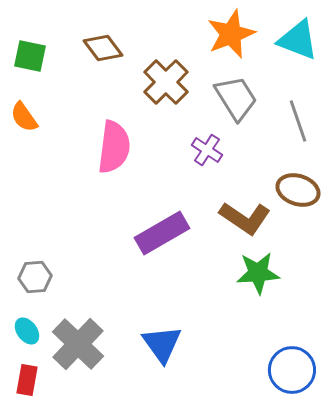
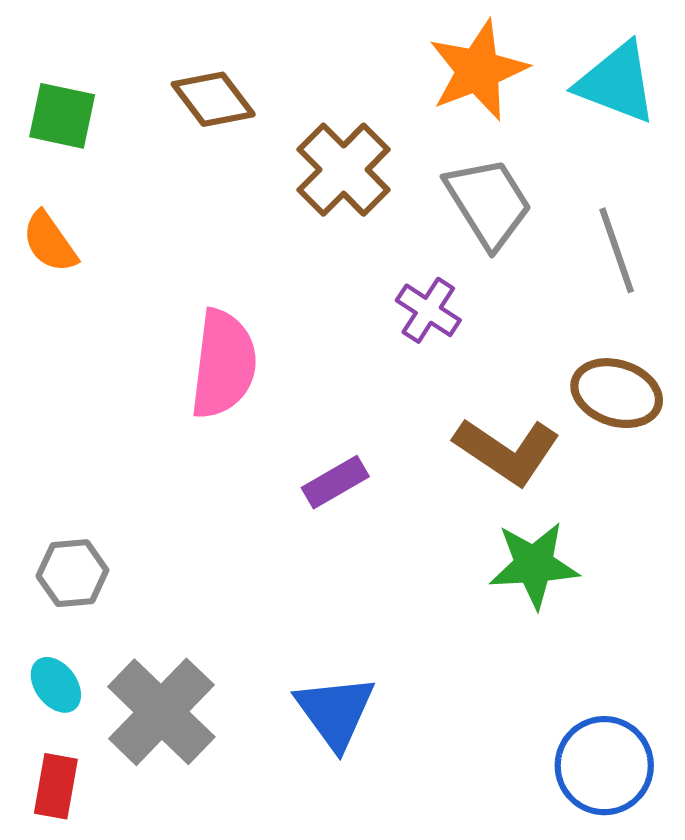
pink semicircle: (114, 147) -> (223, 364), moved
purple rectangle: (162, 233) -> (335, 482), size x0.6

